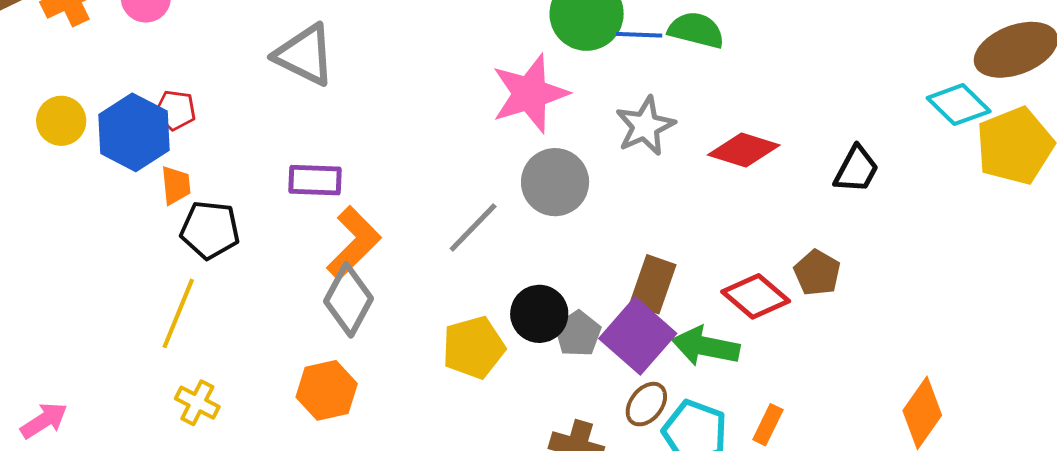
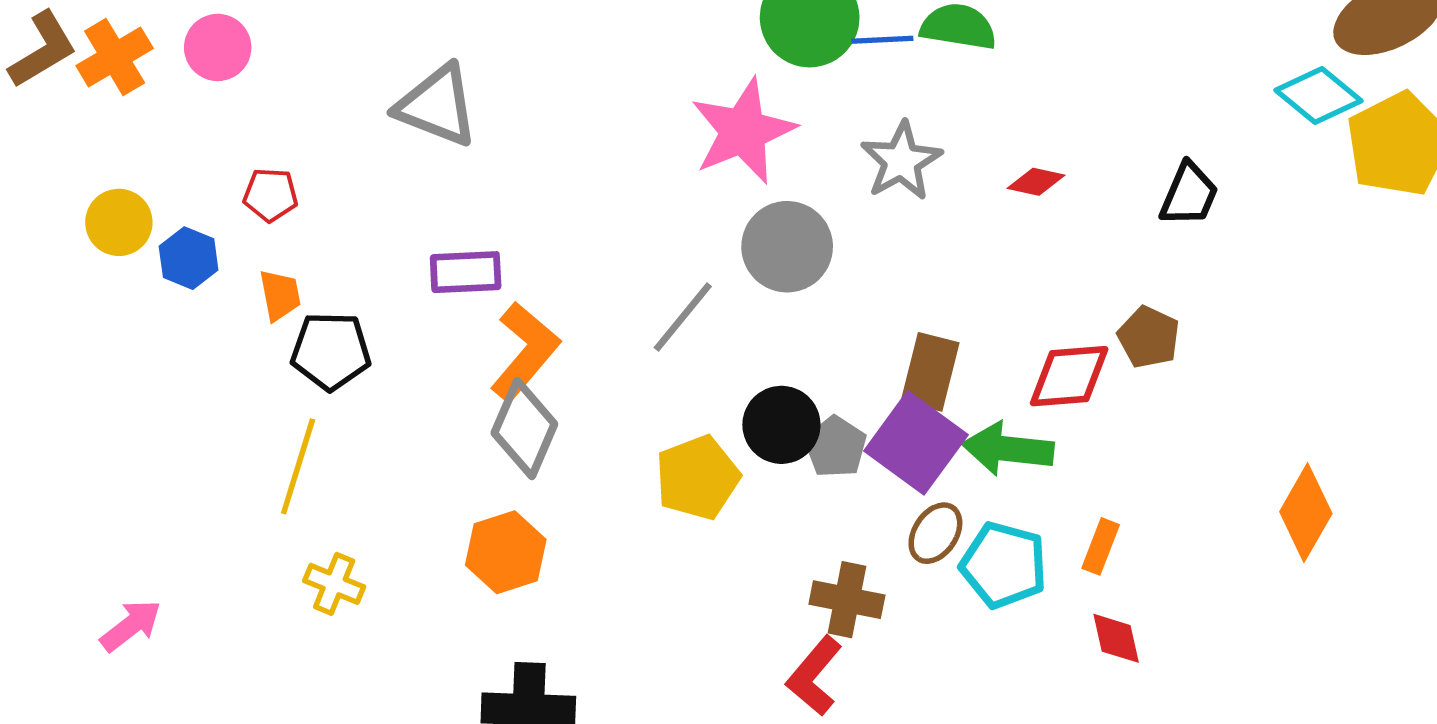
blue hexagon: (134, 132) -> (189, 258), moved, size x0.6
red diamond: (744, 150) -> (1036, 182), size x0.6
red diamond: (756, 296) -> (1069, 376), turned -40

